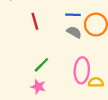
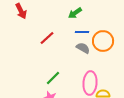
red line: (35, 21) -> (47, 38), turned 63

